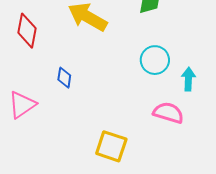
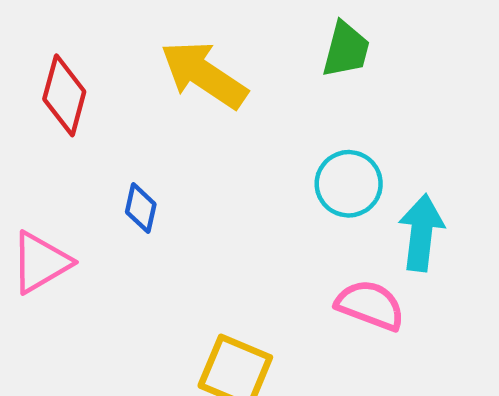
cyan arrow: (188, 79) -> (421, 233), size x1.4

